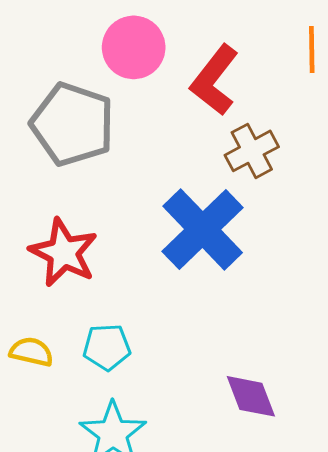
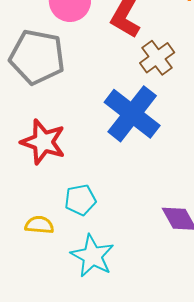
yellow semicircle: (31, 352) -> (39, 225), moved

